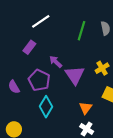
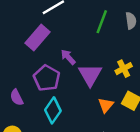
purple rectangle: (29, 47) -> (38, 38), size x1.5
purple semicircle: (14, 87) -> (17, 97), moved
orange triangle: (86, 108) -> (106, 105), moved

